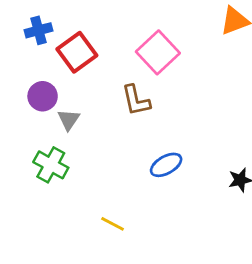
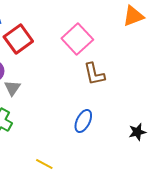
brown L-shape: (136, 100) -> (94, 74), moved
blue ellipse: (166, 165) -> (83, 121), turned -35

